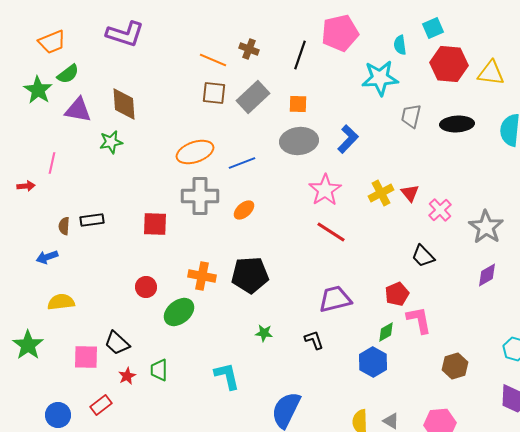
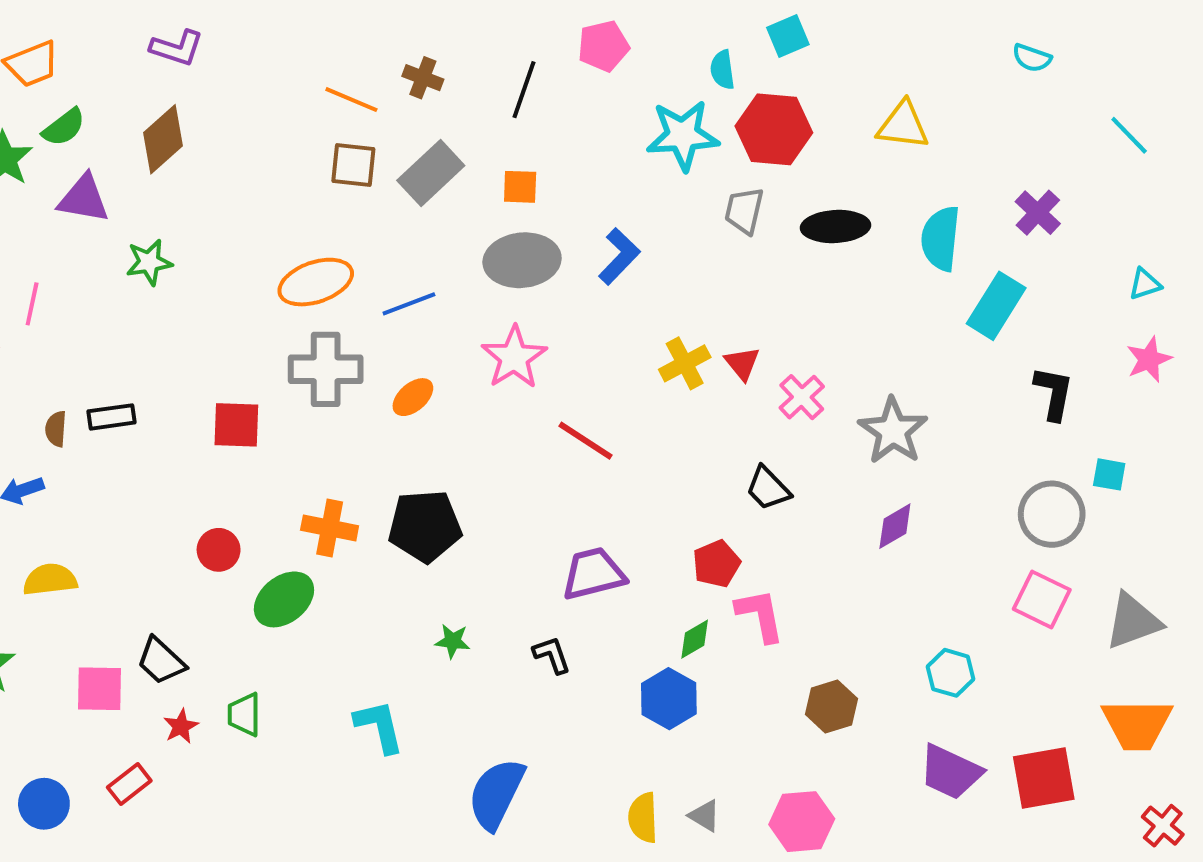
pink pentagon: (340, 33) -> (603, 46), size x0.7
purple L-shape: (125, 34) -> (177, 48), size x0.7
red hexagon: (449, 64) -> (774, 129), moved
brown diamond: (124, 104) -> (163, 139), moved, turned 52
pink star: (325, 190) -> (514, 357), moved

